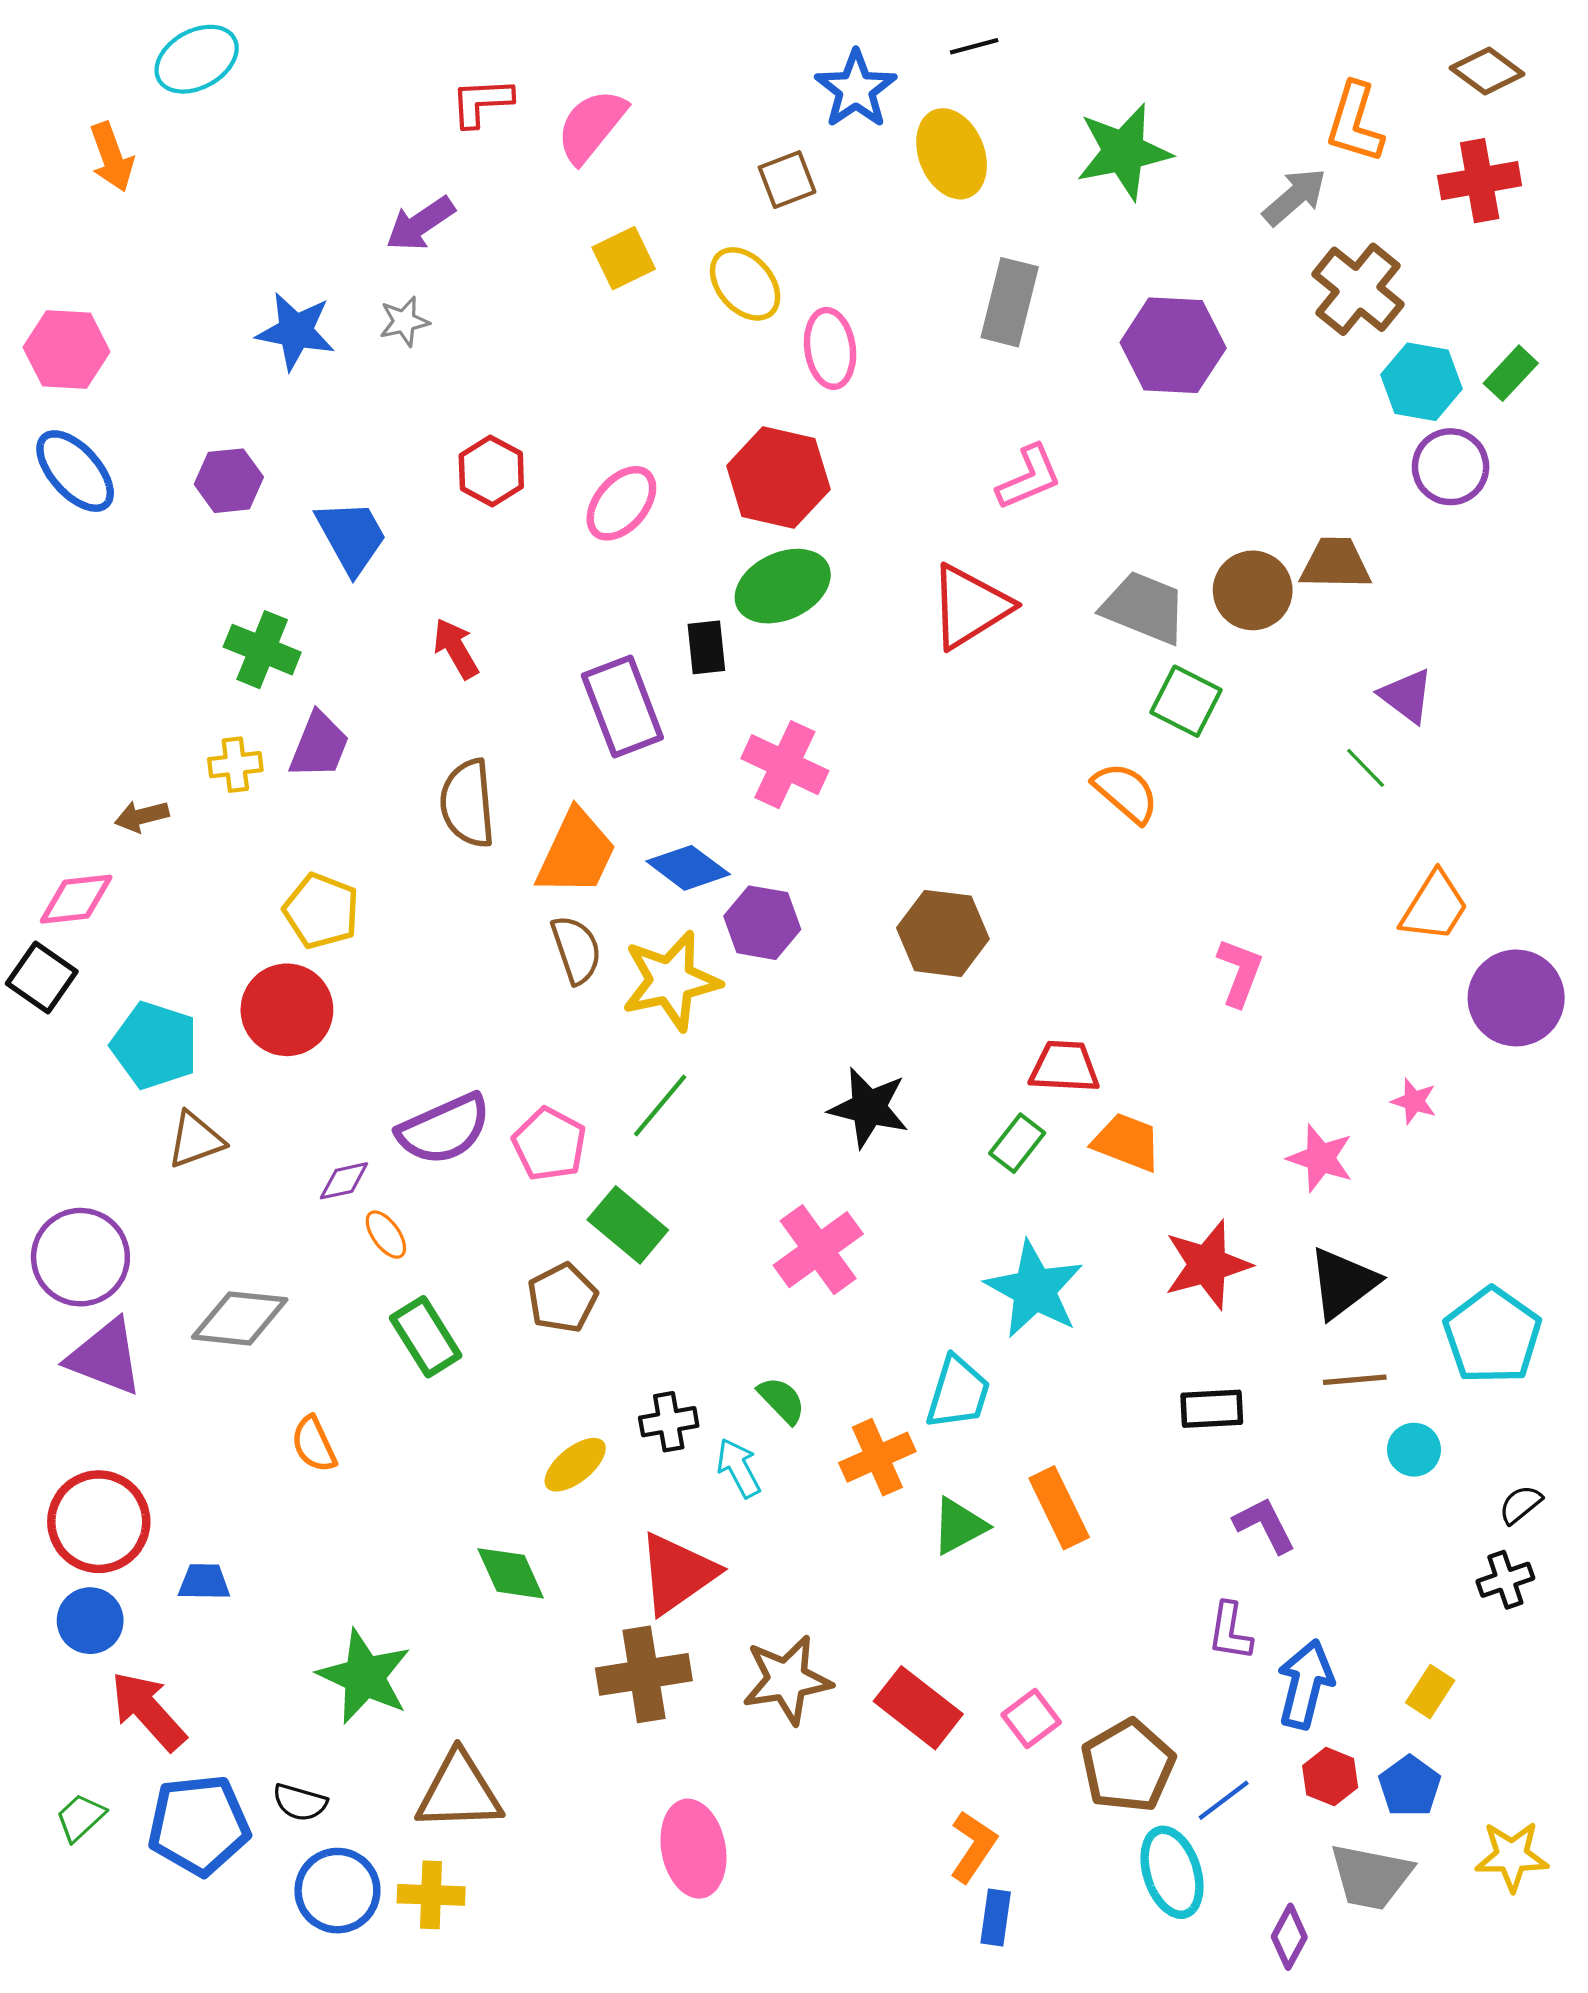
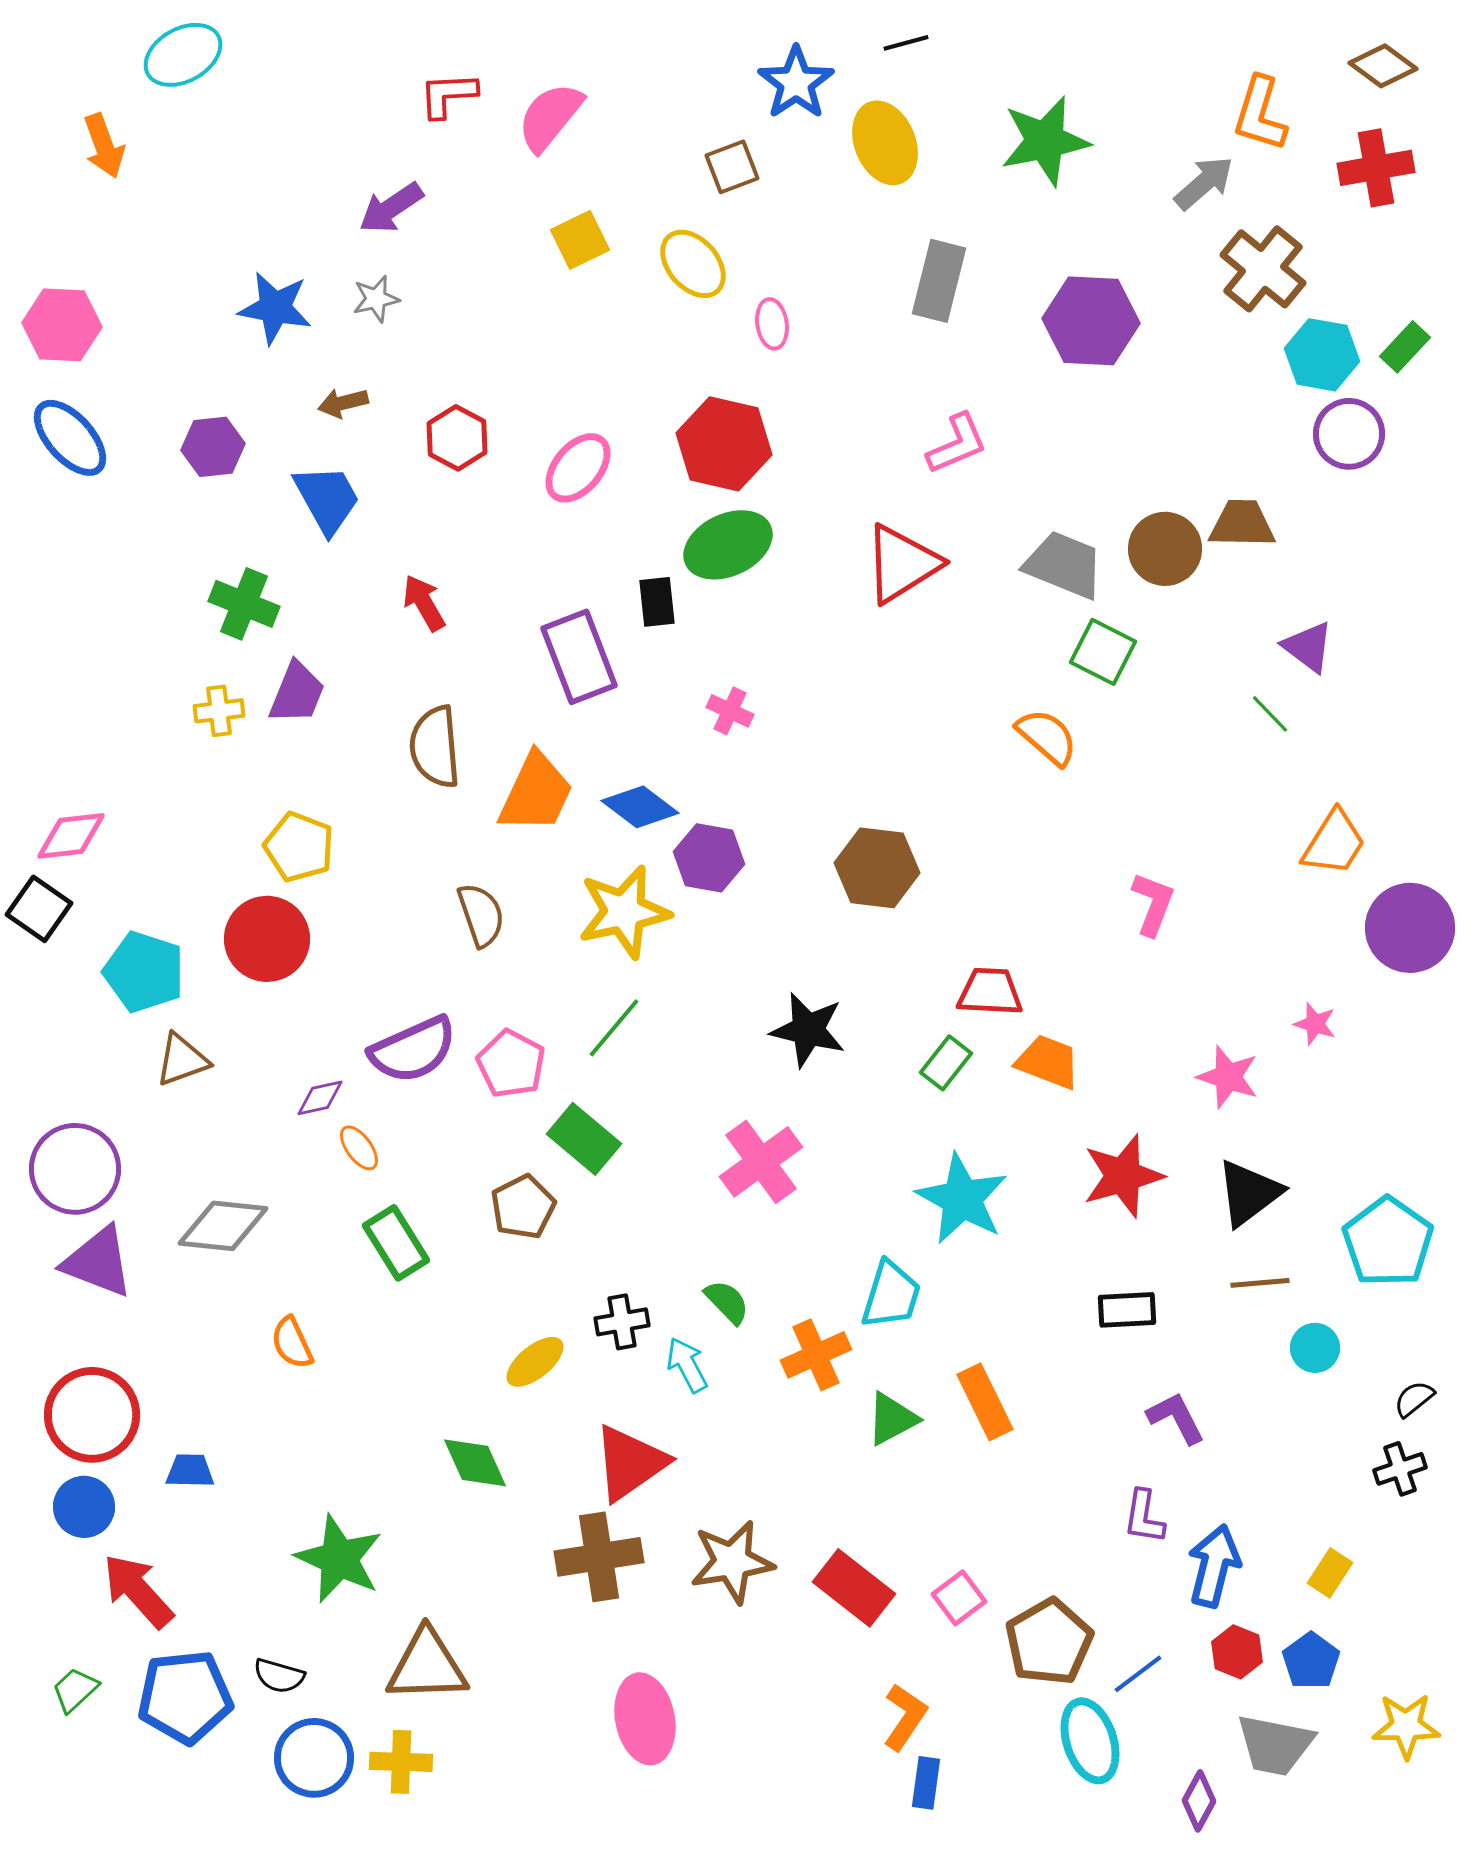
pink ellipse: (830, 348) -> (772, 324), size x0.7
pink cross: (785, 765) -> (730, 711), size x0.6
brown arrow: (142, 816) -> (343, 403), moved
brown semicircle: (576, 950) -> (481, 915), moved

